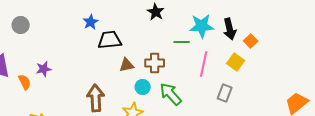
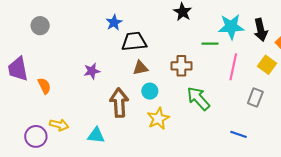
brown triangle: (127, 65) -> (140, 68), moved
purple star: (44, 69) -> (92, 71), moved
cyan circle: (143, 87) -> (150, 91), moved

